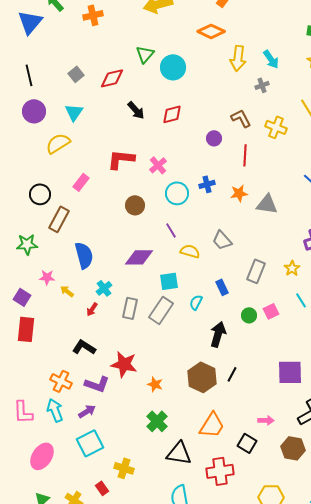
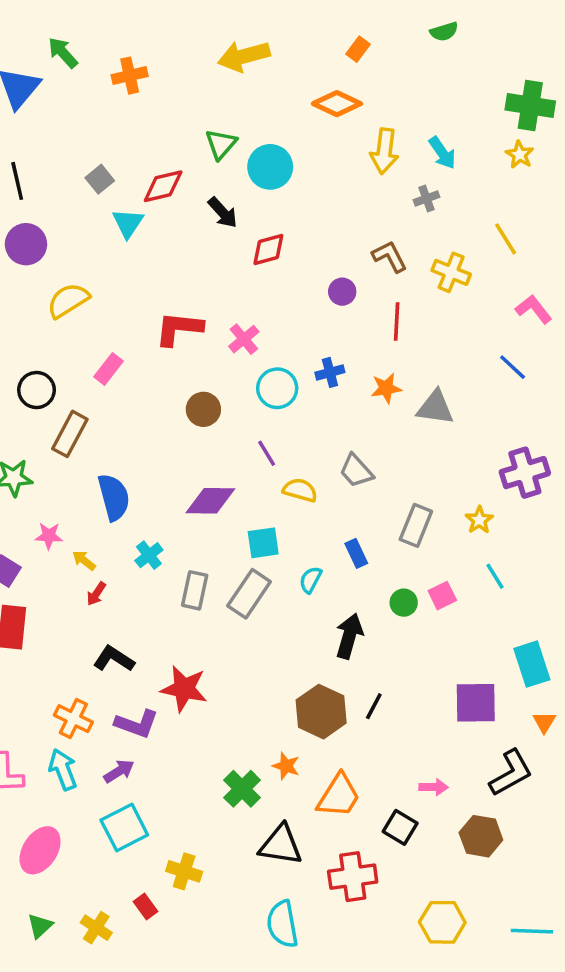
black arrow: (136, 110) -> (223, 213), moved
cyan triangle: (74, 112) -> (128, 223), moved
red arrow: (92, 309) -> (96, 594), moved
orange star: (155, 384) -> (286, 766), moved

